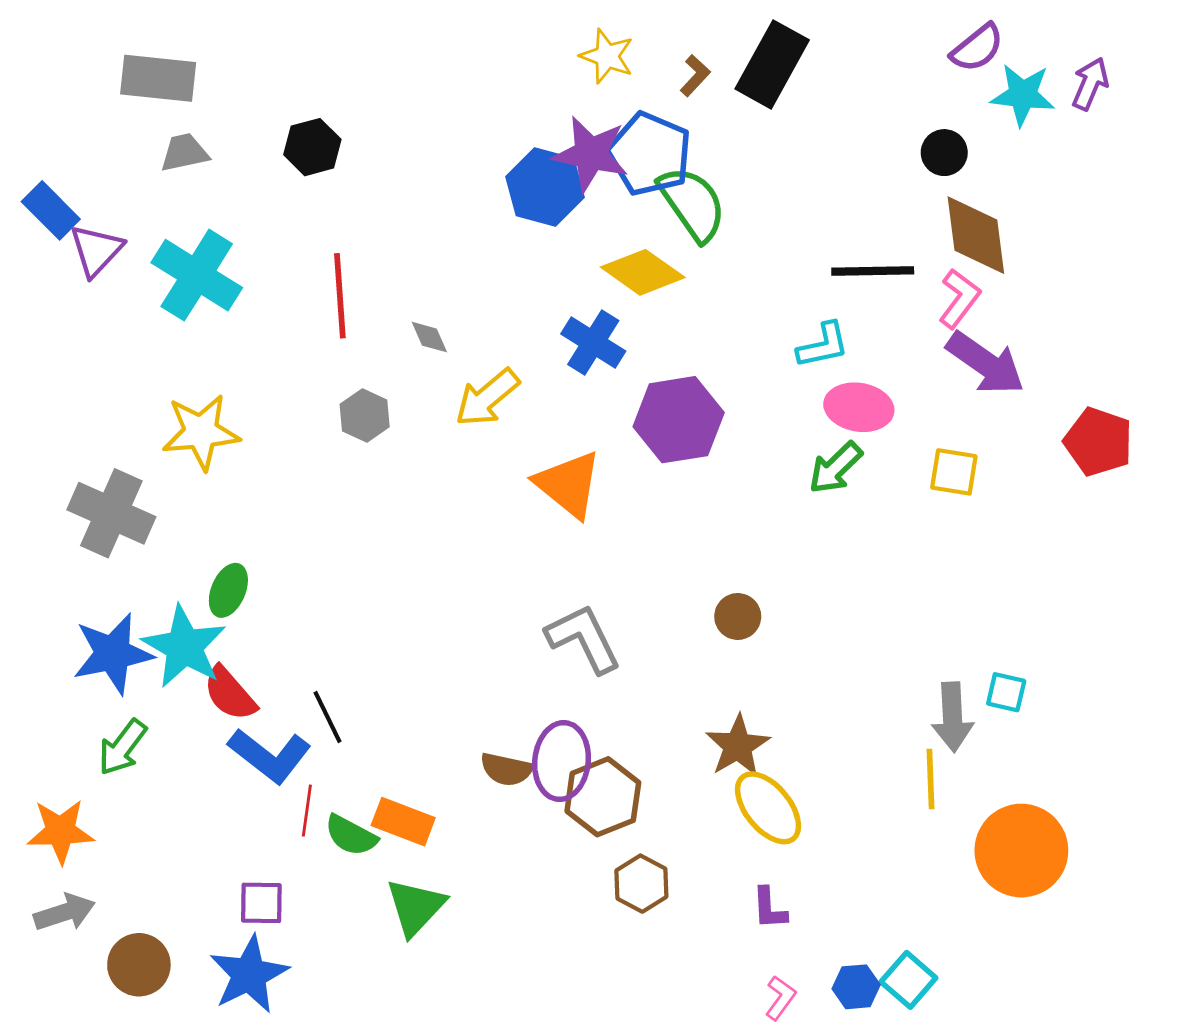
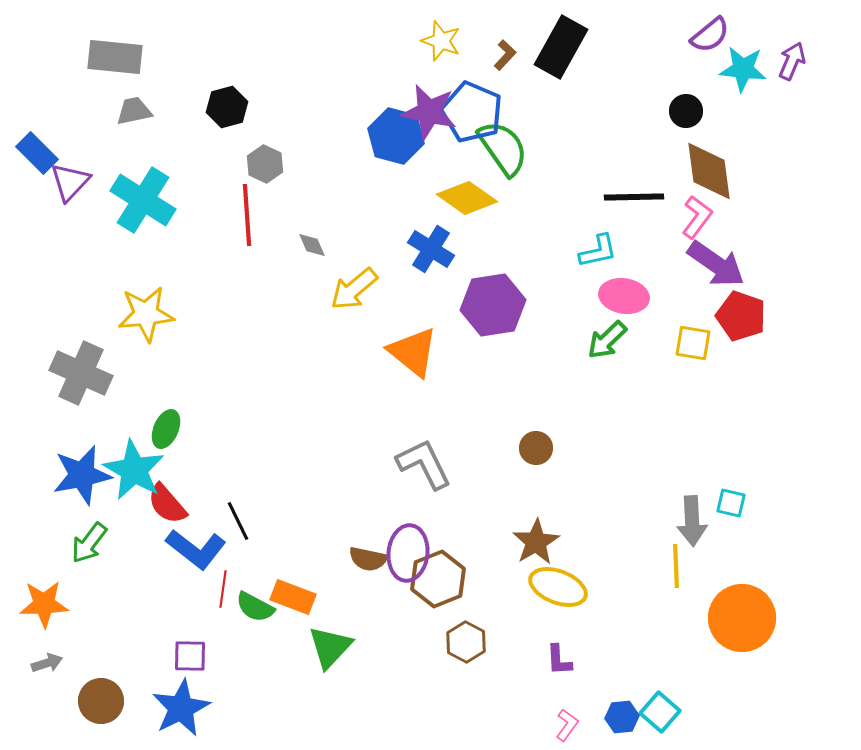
gray hexagon: (365, 416) -> (265, 164), moved
red pentagon: (1098, 442) -> (741, 316), moved
yellow ellipse: (768, 808) -> (558, 587), turned -30
green triangle: (416, 907) -> (330, 647), moved
gray arrow: (65, 912) -> (47, 663), size x0.7

